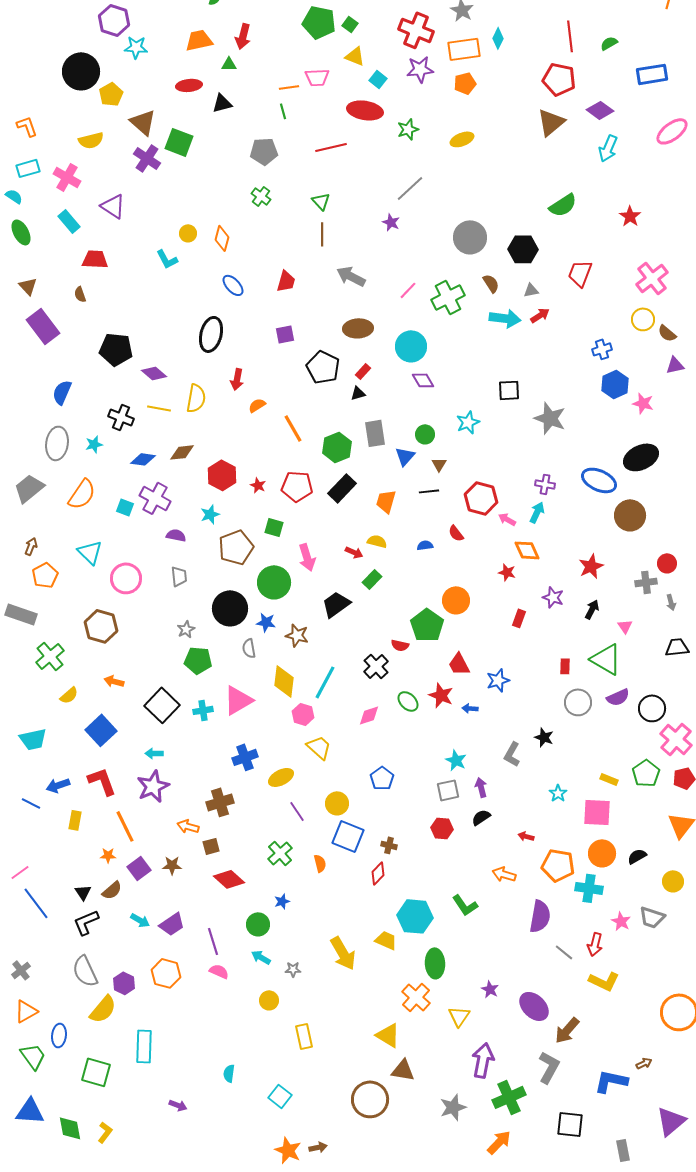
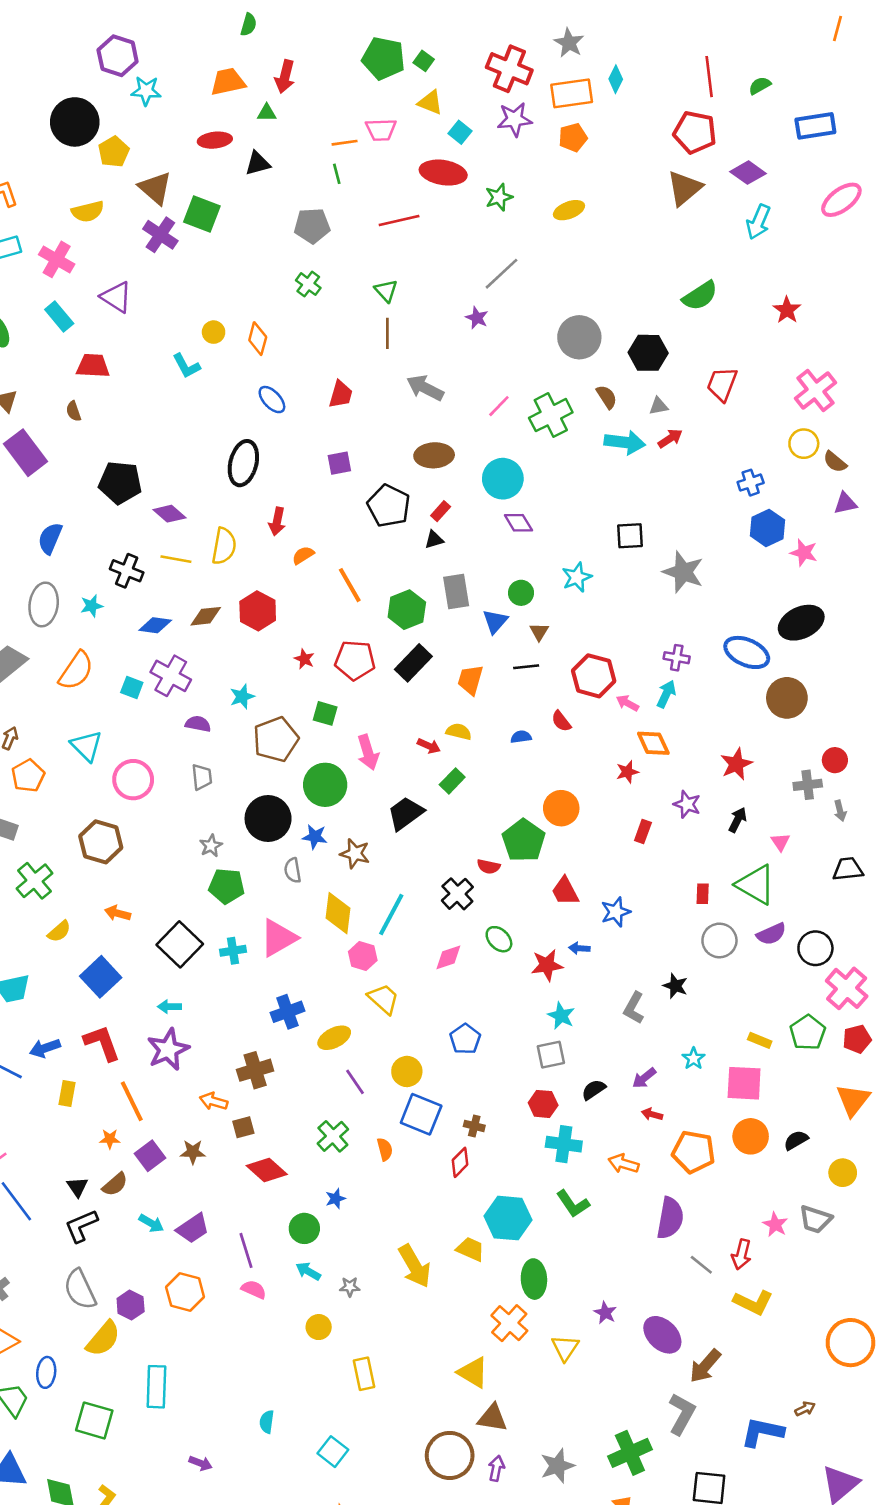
red hexagon: (222, 475) -> (258, 611), moved
red star: (507, 572) -> (627, 772), turned -30
red star: (441, 695) -> (547, 965), moved, turned -30
purple arrow: (481, 787) -> (644, 1078), moved, turned -114
cyan cross: (589, 888) -> (564, 1144), moved
purple arrow: (483, 1060) -> (496, 1468), moved, size x0.6

